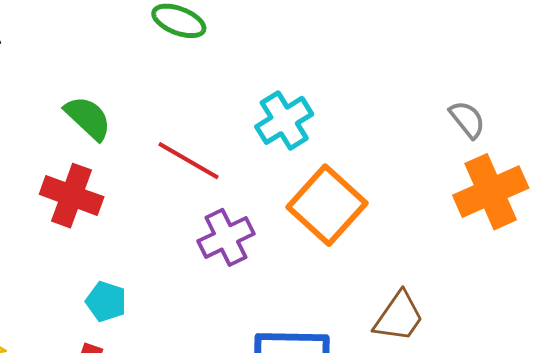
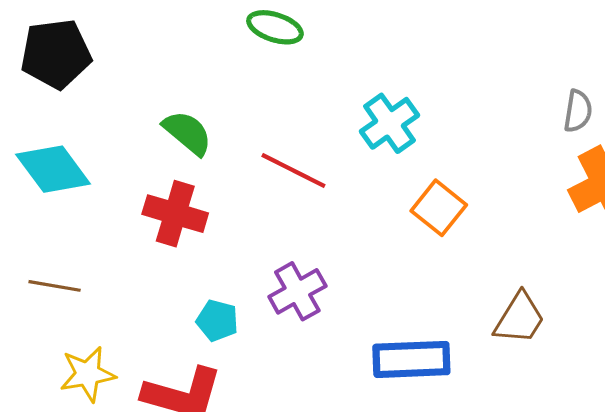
gray semicircle: (467, 119) -> (578, 111), turned 51
orange square: (327, 205) -> (439, 208), size x0.7
purple cross: (226, 237) -> (297, 291), moved

